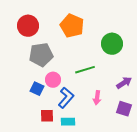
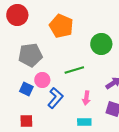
red circle: (28, 26) -> (17, 15), moved
red square: (47, 116) -> (26, 121), moved
cyan rectangle: (68, 122) -> (84, 122), moved

